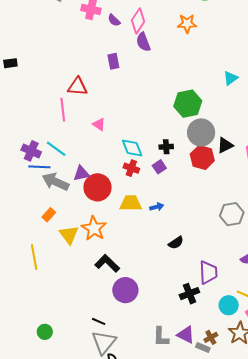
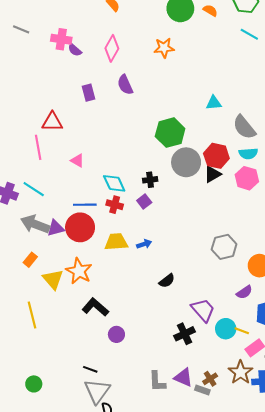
purple semicircle: (114, 20) -> (75, 50), moved
purple semicircle: (143, 42) -> (125, 85), moved
cyan triangle: (231, 78) -> (214, 103), turned 35
red hexagon: (202, 157) -> (216, 156), moved
blue line: (39, 167) -> (85, 205), moved
purple triangle: (81, 174) -> (56, 228), moved
yellow line: (34, 257) -> (32, 315), moved
purple trapezoid: (208, 272) -> (203, 310), turned -35
purple circle: (125, 290) -> (116, 334), size x0.6
cyan circle: (229, 305) -> (226, 329), moved

